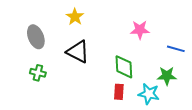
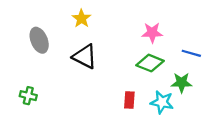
green diamond: (124, 67) -> (150, 63), moved, turned -65
green cross: (38, 73) -> (28, 96), moved

